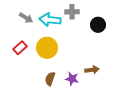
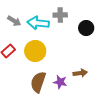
brown semicircle: (50, 79) -> (38, 82), size x1.5

